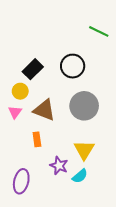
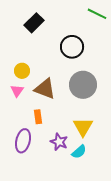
black rectangle: (33, 69) -> (34, 23), moved
purple ellipse: (21, 181) -> (23, 141), moved

